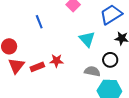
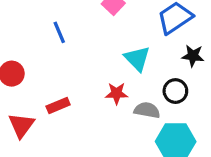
red star: (56, 61) -> (117, 93), moved
red triangle: (16, 66) -> (21, 125), moved

